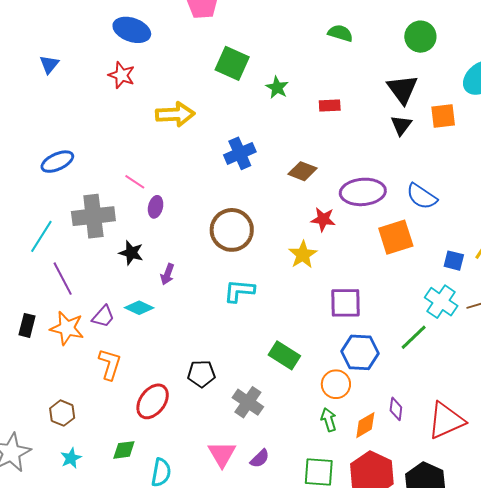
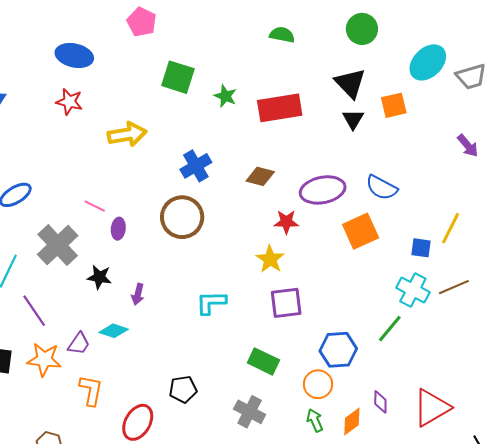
red rectangle: (330, 105) -> (280, 108), size x2.0
gray cross: (93, 216) -> (58, 245), turned -30
brown circle: (232, 230) -> (182, 217), moved
purple square: (346, 303) -> (286, 303), moved
gray cross: (248, 402) -> (250, 412), moved

